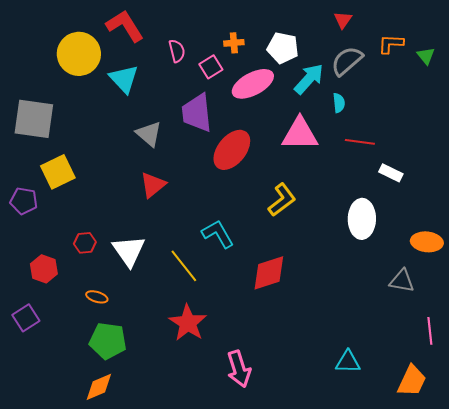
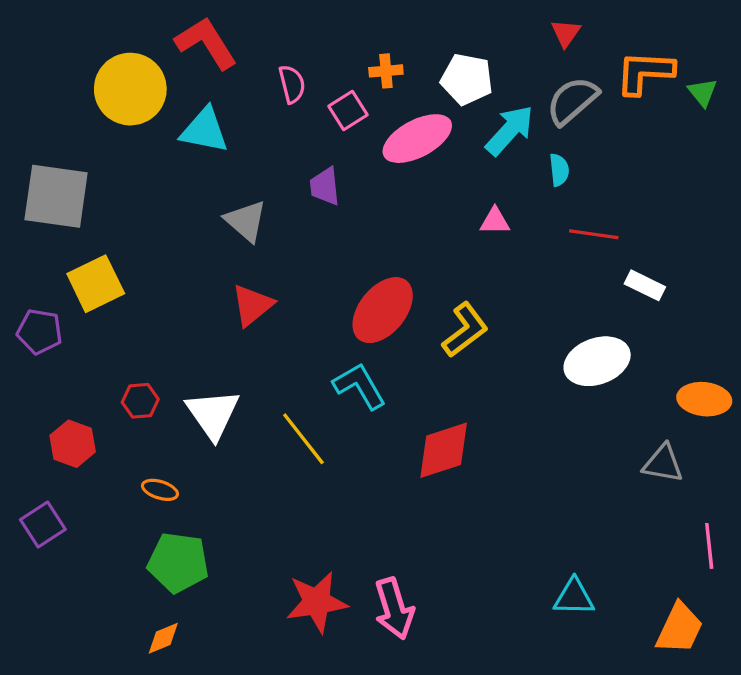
orange L-shape: (391, 44) -> (645, 73), size x1.4
cyan triangle: (124, 79) -> (205, 130), turned -36
purple trapezoid: (197, 113) -> (325, 186), size x0.6
pink triangle: (300, 134) -> (495, 221), size x0.5
red ellipse: (232, 150) -> (383, 310), moved
white ellipse: (362, 219) -> (597, 361), turned 69
red star: (188, 323) -> (317, 602), moved, turned 30
orange diamond: (99, 387) -> (163, 638), size x0.7

